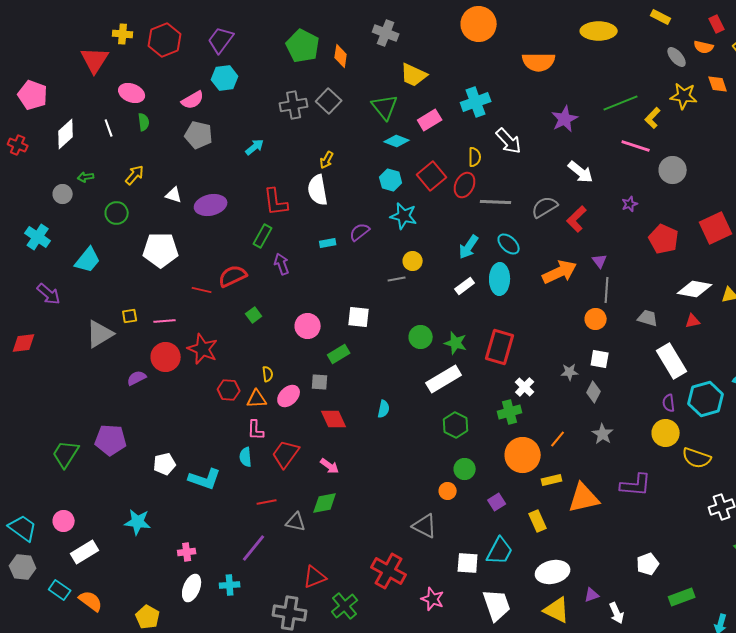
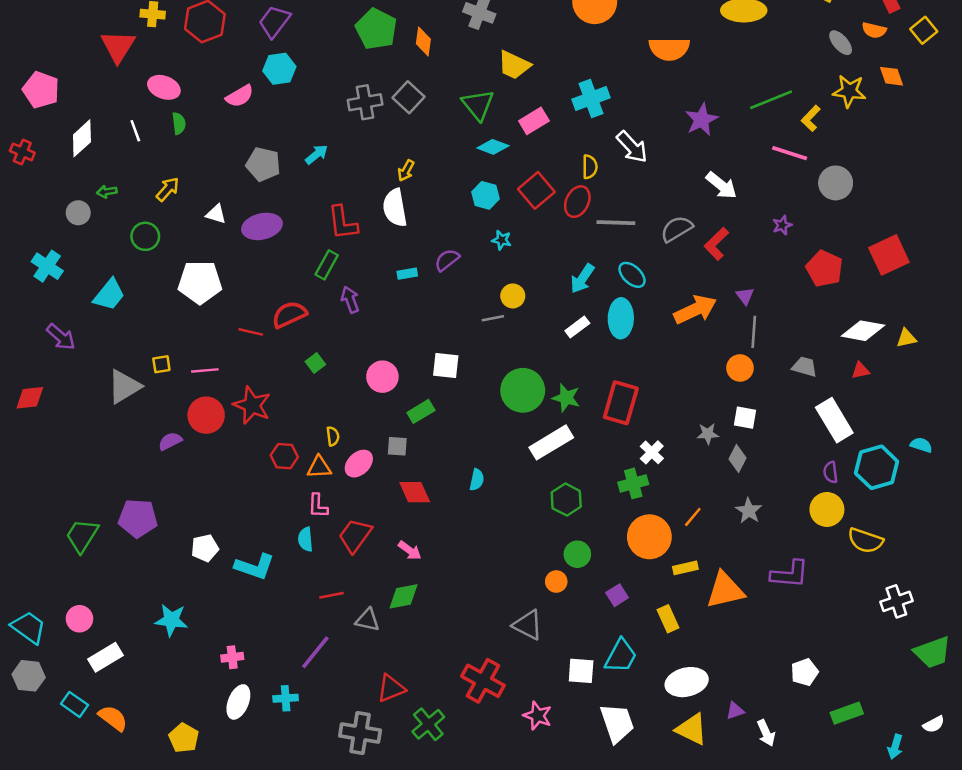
gray pentagon: (199, 135) -> (263, 164), moved
cyan star: (404, 216) -> (502, 240), size x0.6
green circle: (421, 337) -> (523, 390), size x1.5

